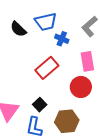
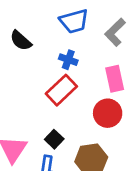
blue trapezoid: (46, 22) -> (74, 21), moved
blue cross: (62, 39) -> (68, 60), moved

